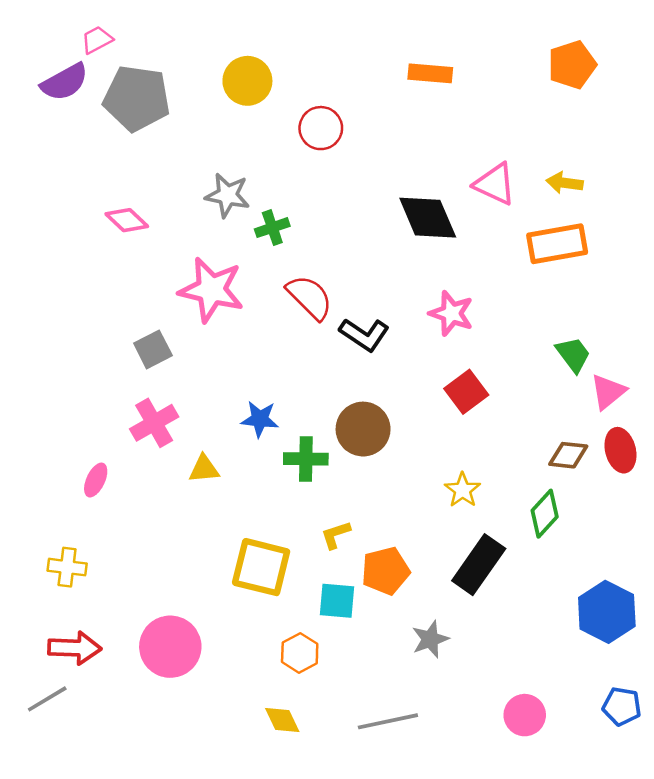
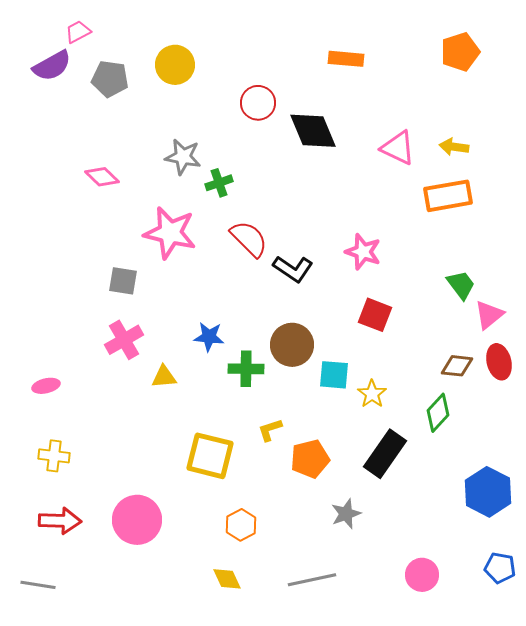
yellow circle: (247, 81) -> (175, 65), moved
gray pentagon: (137, 98) -> (110, 79), size x0.7
black diamond: (428, 218) -> (313, 131), moved
gray square: (153, 349) -> (123, 281), turned 36
red square: (466, 392) -> (375, 315), turned -32
pink ellipse: (96, 480) -> (46, 386), moved, turned 52
cyan square: (337, 601) -> (334, 375), moved
gray line: (47, 699) -> (38, 585), moved, turned 40

